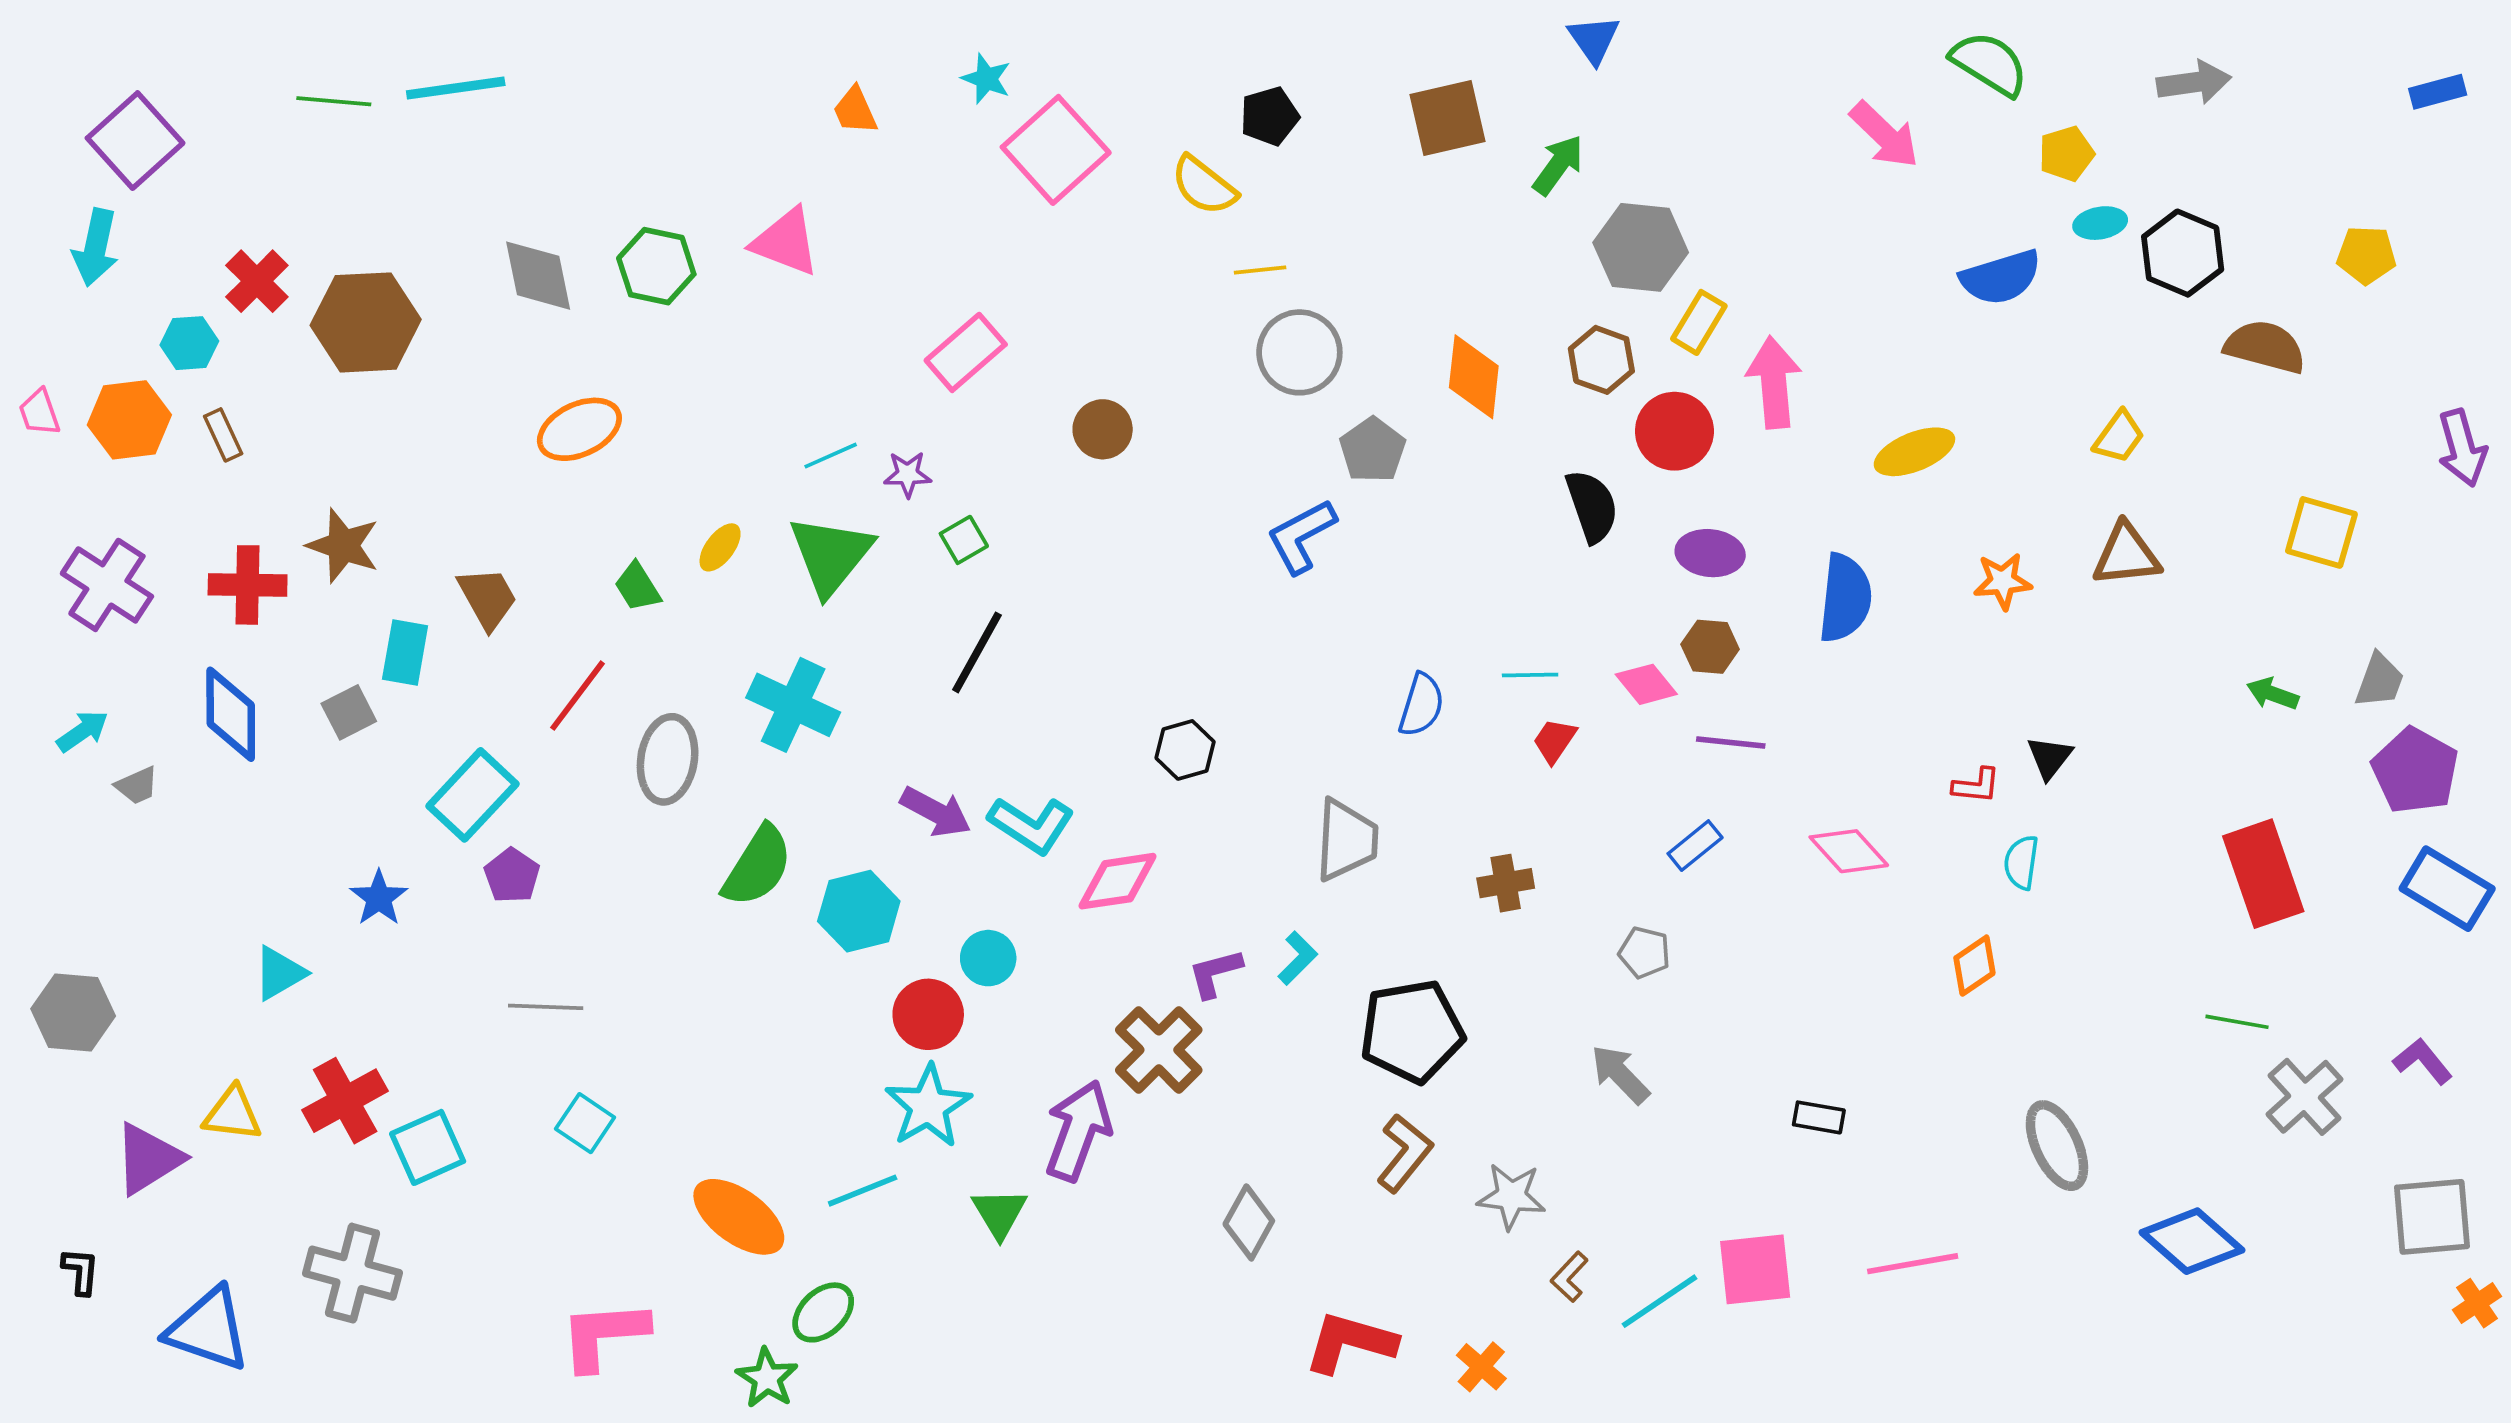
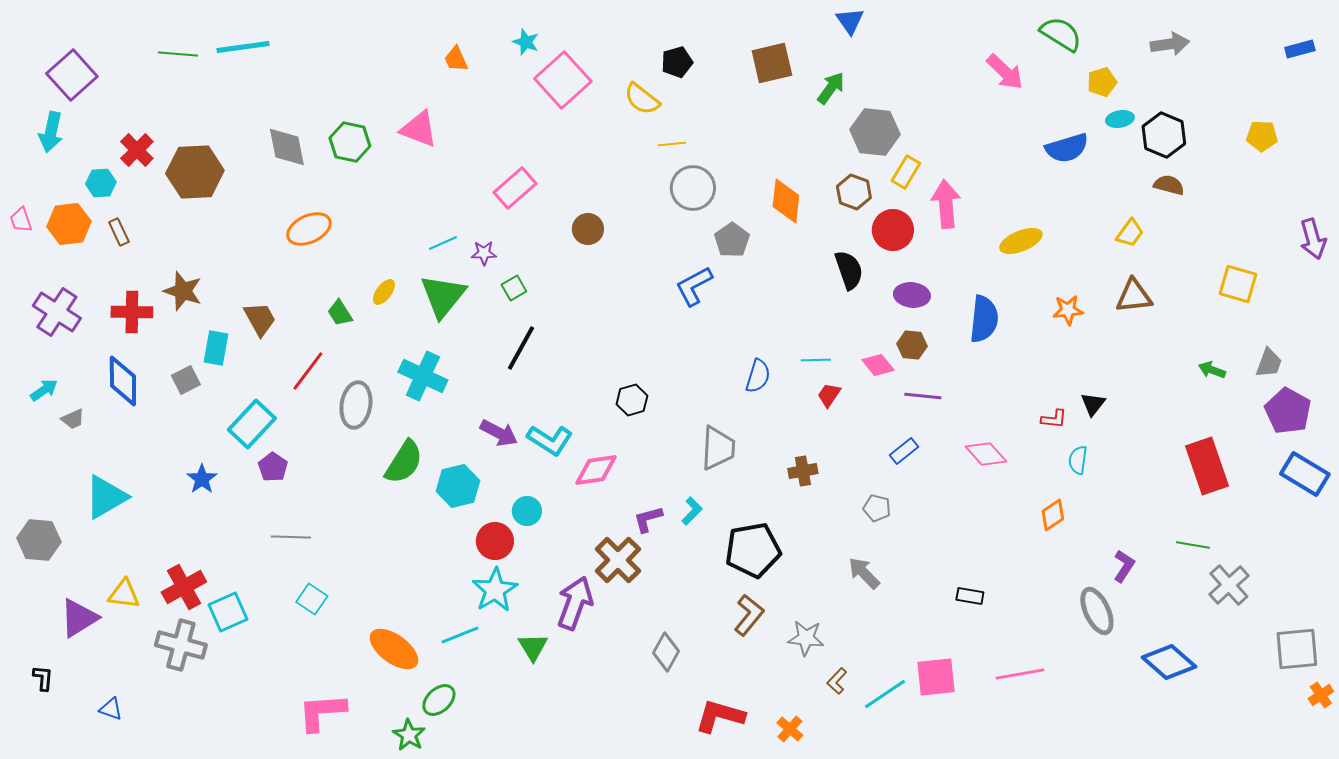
brown semicircle: (2265, 347) -> (1169, 185), moved, size x0.7
cyan triangle: (279, 973) -> (106, 497), moved, size x1.5
purple L-shape: (2423, 1061) -> (1124, 566), moved, turned 72
gray cross: (353, 1273) -> (181, 645), moved
blue triangle: (208, 1329) -> (111, 709), size x0.5

